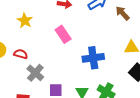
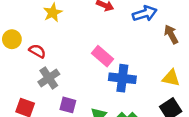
pink rectangle: (63, 34) -> (102, 56), moved, turned -30

